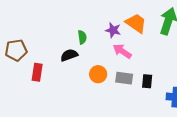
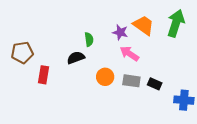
black rectangle: (147, 81) -> (155, 84), turned -72

